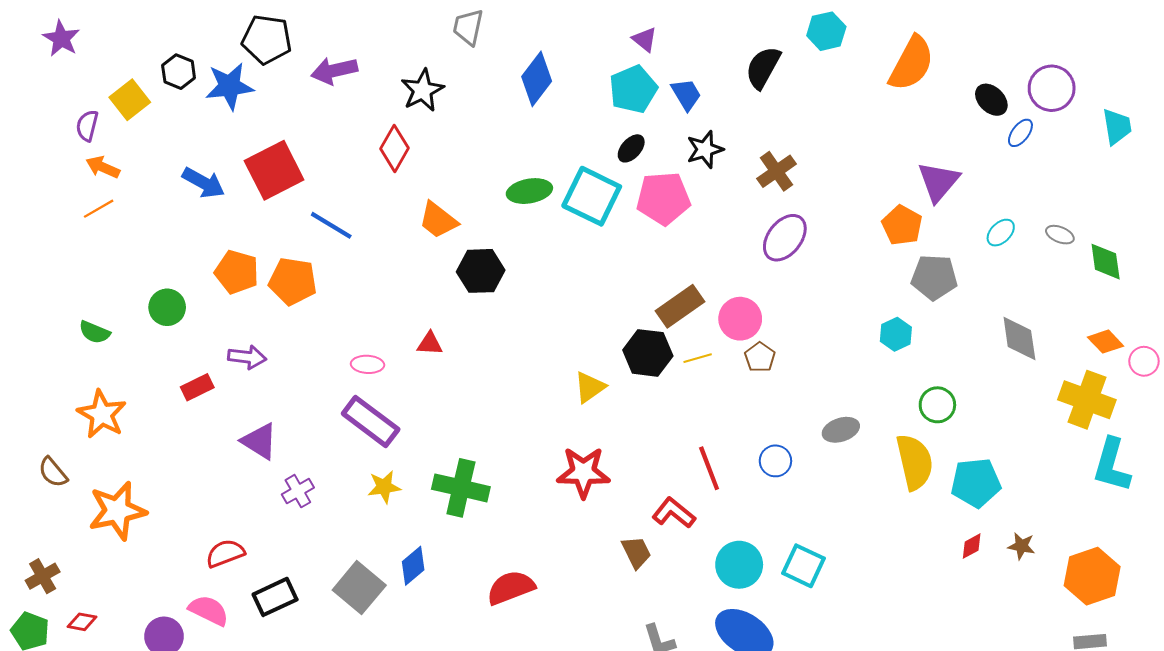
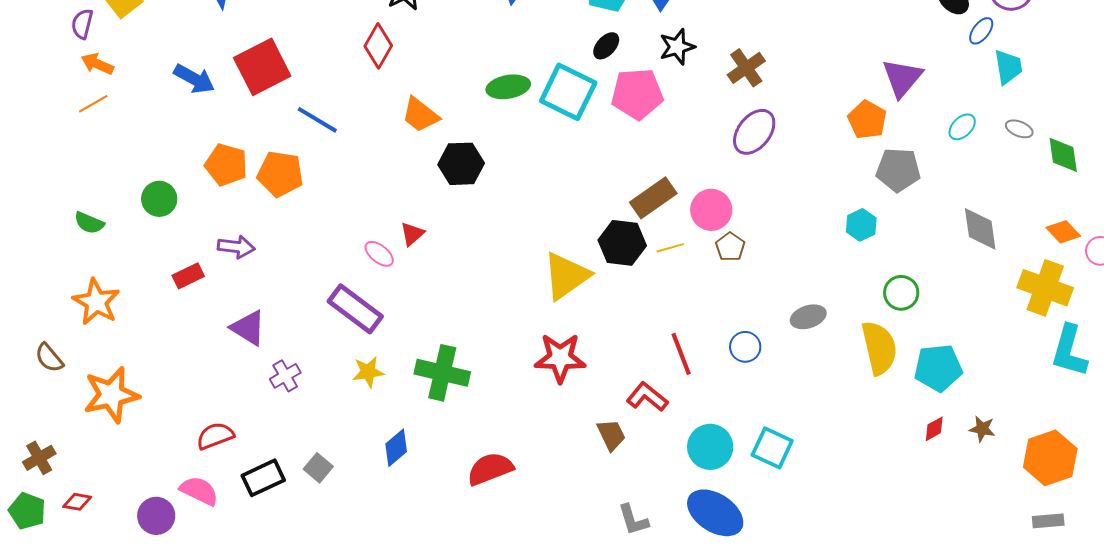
cyan trapezoid: (1117, 127) -> (1008, 67), moved
red triangle: (430, 344) -> (412, 234), turned -44
pink ellipse: (367, 364) -> (379, 254), moved, turned 36
yellow triangle: (590, 387) -> (566, 276), size x1.6
gray square: (359, 588) -> (318, 468), moved, size x0.6

